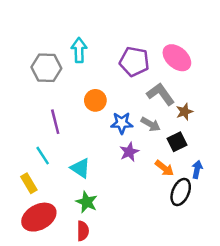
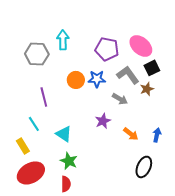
blue star: (122, 123) -> (97, 79), moved
black square: (177, 142) -> (152, 68), moved
black ellipse: (181, 192) -> (144, 167), moved

